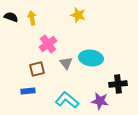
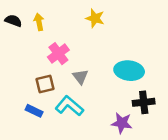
cyan ellipse: (91, 58) -> (129, 71), moved
blue rectangle: (28, 91) -> (34, 111), turned 32
cyan L-shape: (67, 100) -> (69, 106), moved

